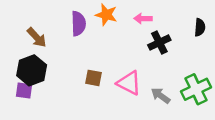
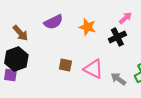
orange star: (106, 15) -> (87, 27), moved
pink arrow: (143, 18) -> (125, 18), moved, turned 136
purple semicircle: (78, 24) -> (53, 22), turned 66

